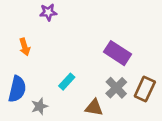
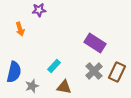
orange arrow: (25, 47) -> (20, 29), moved
brown triangle: (94, 108) -> (64, 87), moved

